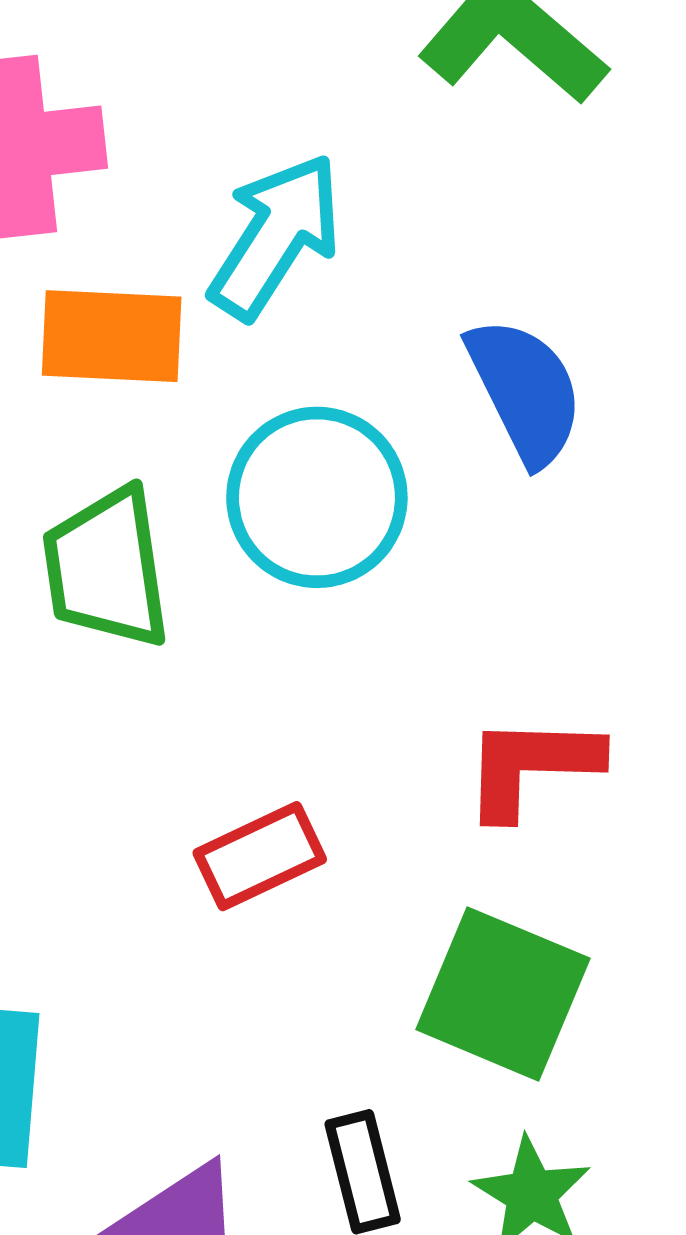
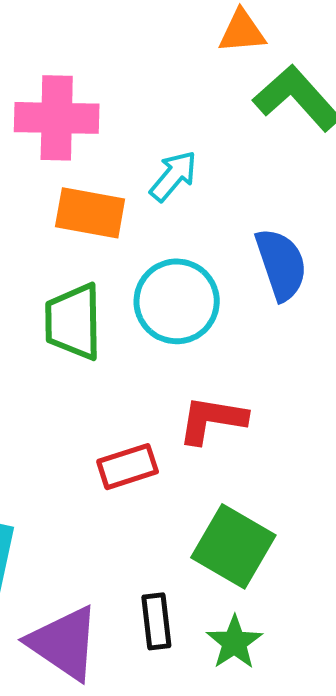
cyan arrow: (276, 236) -> (173, 176), size x0.7
red L-shape: (531, 766) -> (212, 420), moved

